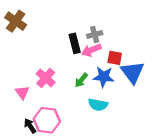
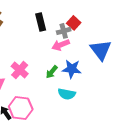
black rectangle: (75, 43) -> (41, 22), moved
red square: (115, 58) -> (74, 23), moved, turned 32
blue triangle: (132, 72) -> (101, 50), moved

